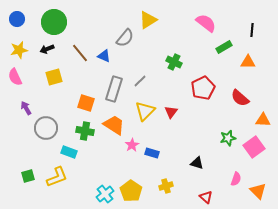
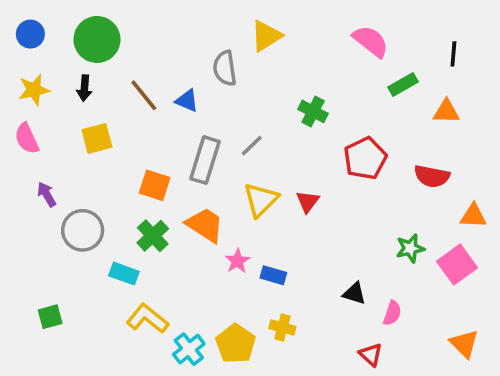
gray semicircle: (125, 38) -> (225, 68), turned 132
black arrow: (47, 49) -> (84, 88), turned -64
red semicircle: (240, 98) -> (432, 176), turned -30
green cross: (85, 131) -> (153, 236), turned 36
yellow L-shape: (57, 177) -> (147, 319), moved, turned -120
pink semicircle: (236, 179) -> (392, 313), moved
yellow cross: (166, 186) -> (282, 328), moved, turned 32

